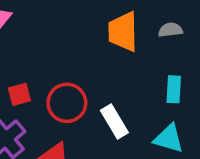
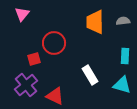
red circle: (67, 103) -> (54, 43), moved

